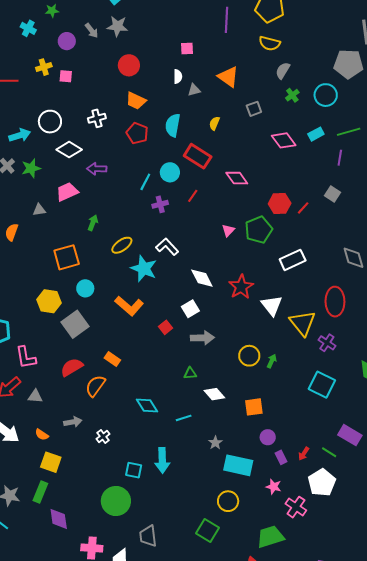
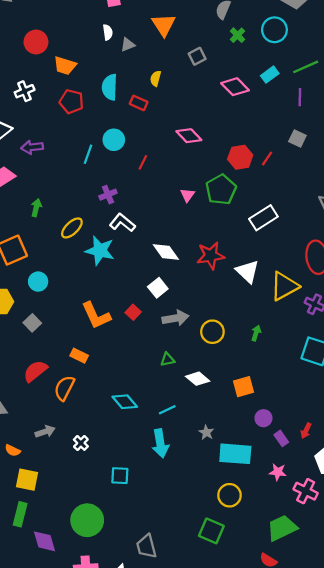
red circle: (129, 65) -> (36, 42), moved
orange triangle: (228, 77) -> (164, 25), turned 30
red rectangle: (198, 156) -> (139, 103), moved, size x0.6
purple cross: (160, 204) -> (108, 195), moved
red star: (241, 287) -> (211, 256), turned 30
orange L-shape: (129, 306) -> (96, 315), moved, turned 32
yellow triangle: (303, 323) -> (284, 286), turned 48
gray square: (75, 324) -> (32, 323), size x0.6
yellow circle: (249, 356) -> (212, 332), moved
cyan arrow: (162, 460) -> (160, 443), moved
green circle: (116, 501) -> (87, 520), moved

